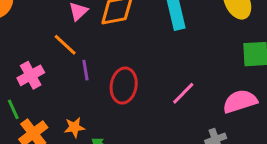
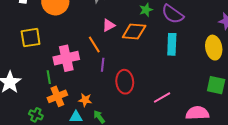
pink cross: (31, 75) -> (66, 58), size x1.4
red ellipse: (124, 86) -> (125, 82), turned -30

